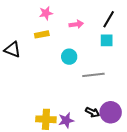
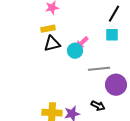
pink arrow: (76, 24) -> (82, 43), moved, turned 144
black triangle: (13, 50) -> (52, 44), moved, turned -36
purple circle: (111, 112) -> (116, 85), moved

